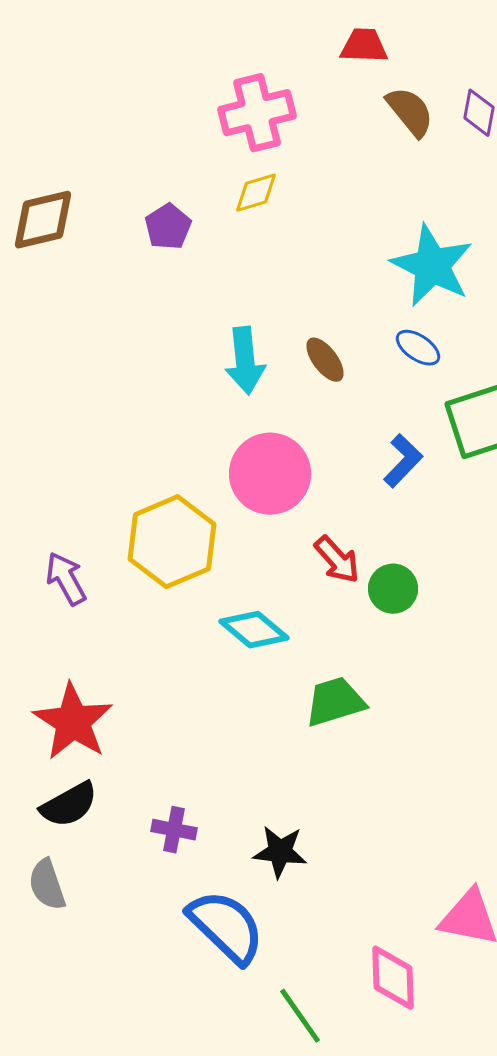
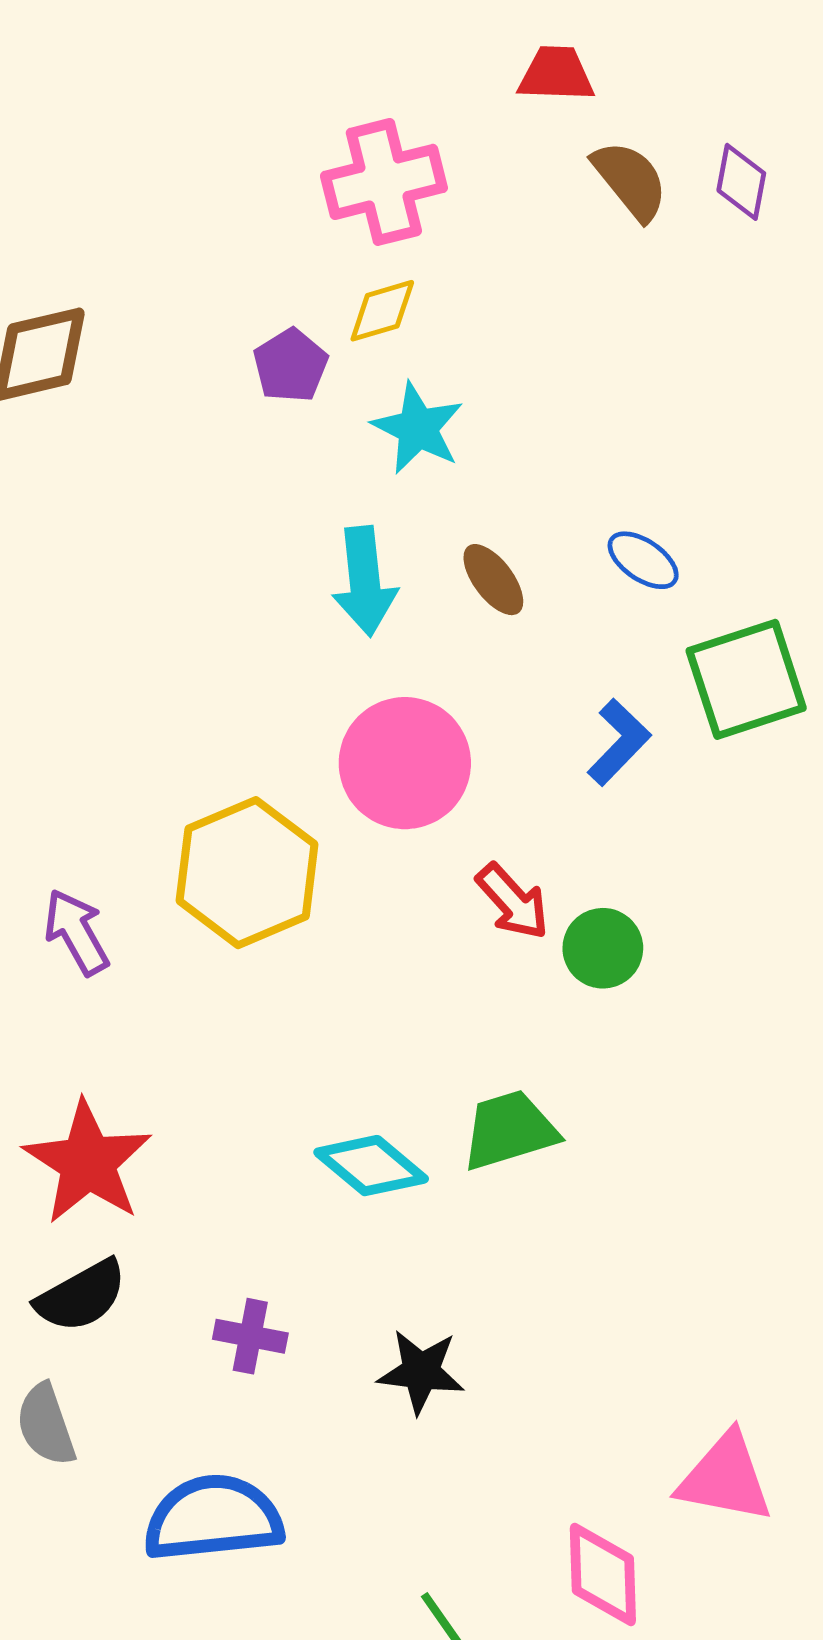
purple pentagon: (168, 227) -> (291, 365), moved
cyan star: (432, 266) -> (418, 428), moved, size x0.7
cyan diamond: (254, 630) -> (371, 1166), moved
blue semicircle: (226, 927) -> (213, 1518), moved, turned -50

